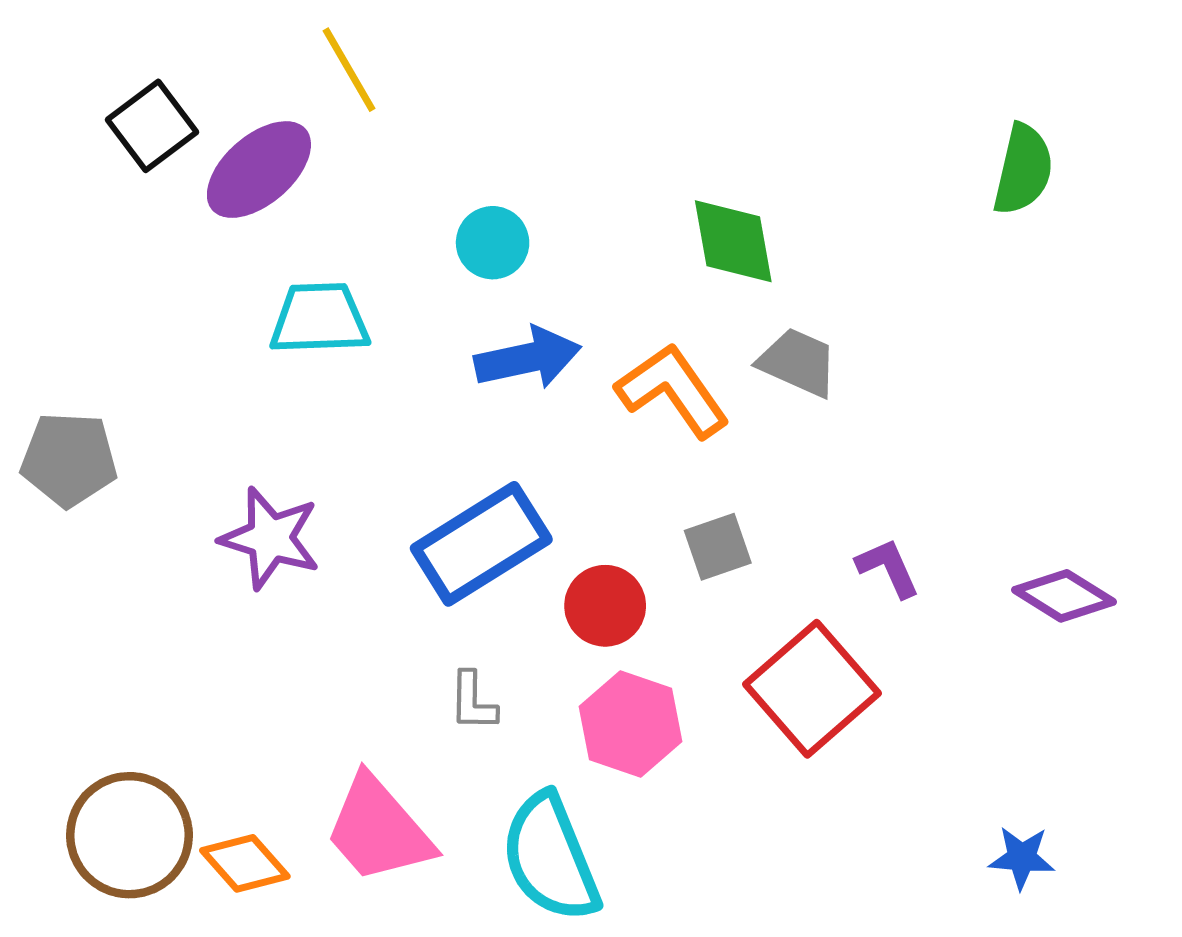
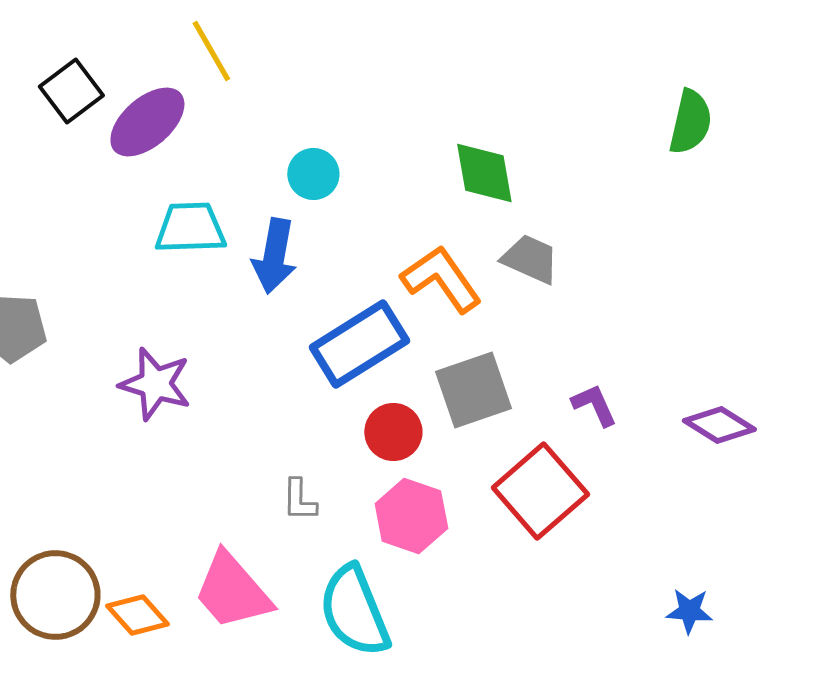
blue arrow: (528, 358) -> (274, 256), moved, turned 112
blue rectangle: (481, 544) -> (359, 344), moved
gray square: (718, 547) -> (473, 390), size x1.6

